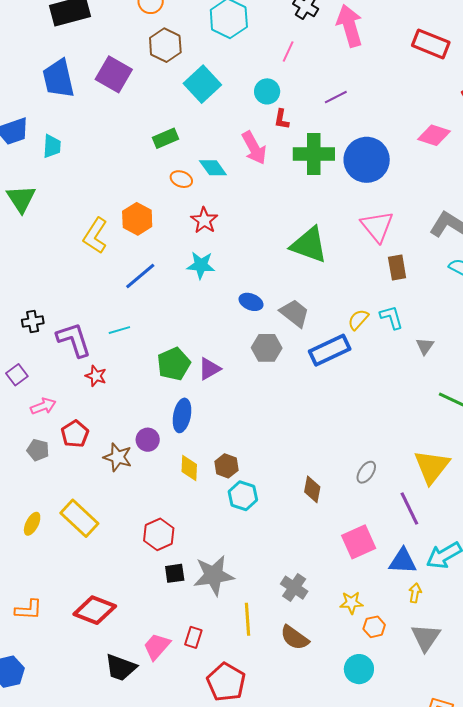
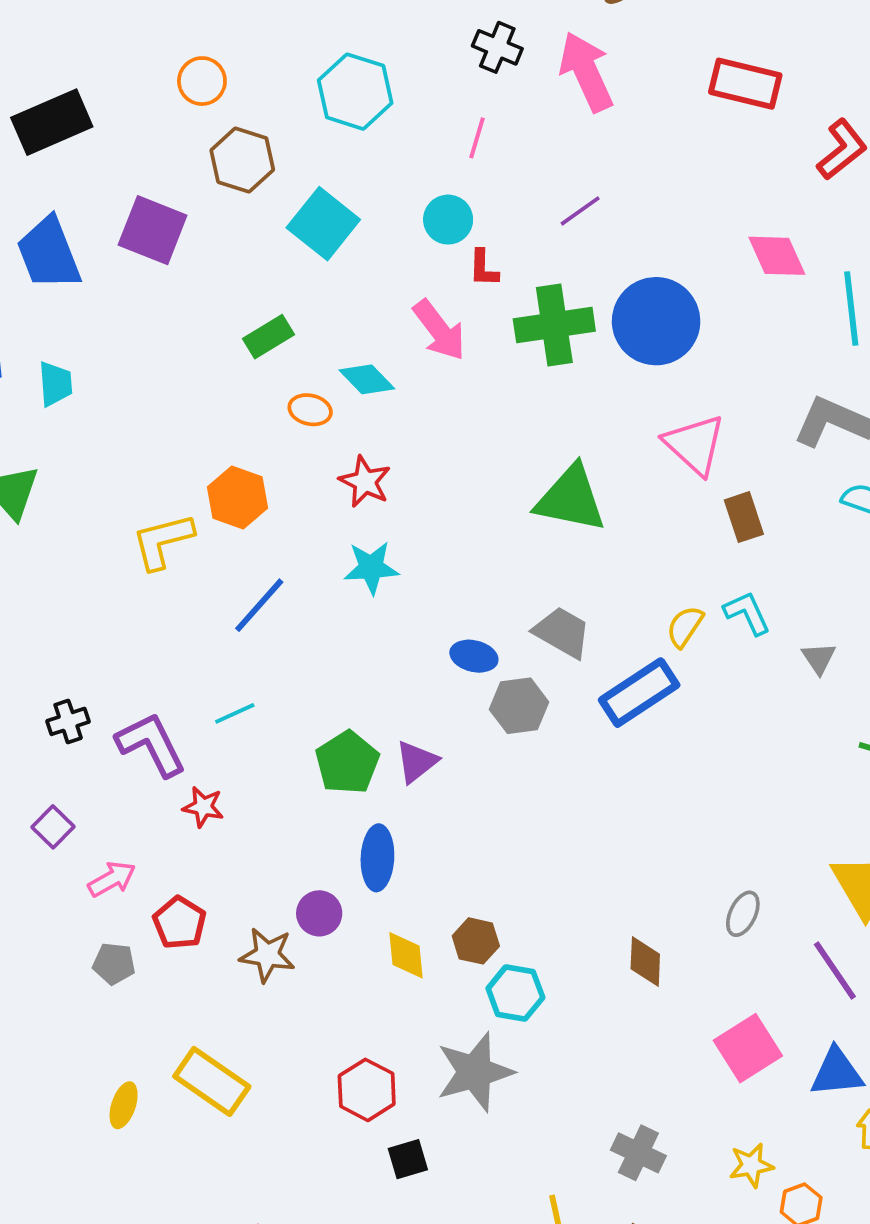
pink diamond: (434, 135) -> (777, 256), turned 56
yellow L-shape: (95, 236) -> (163, 541), turned 51
blue ellipse: (251, 302) -> (474, 656), moved
gray star: (214, 575) -> (475, 1072), moved

